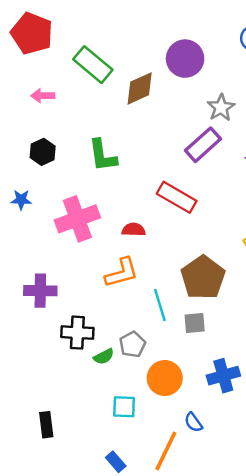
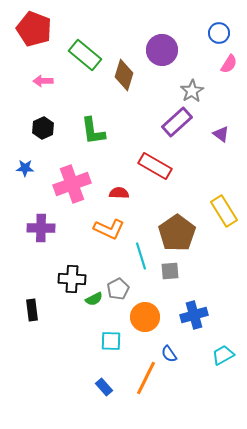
brown diamond: (140, 88) -> (124, 75), turned -48
orange L-shape: (122, 273) -> (109, 229), turned 40
purple cross: (40, 291) -> (41, 228), moved
black rectangle: (46, 425) -> (32, 310), moved

